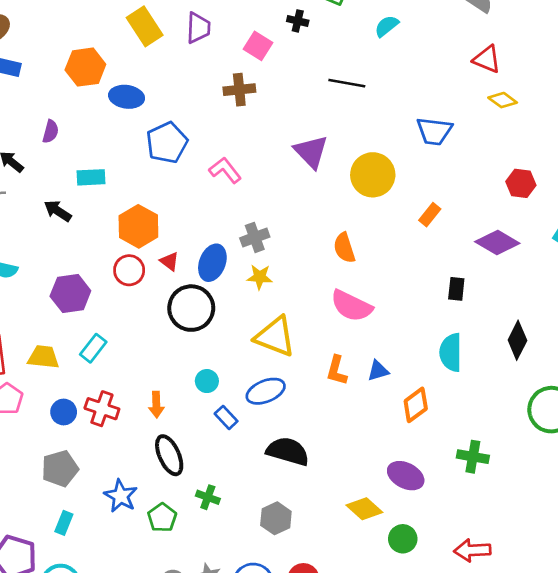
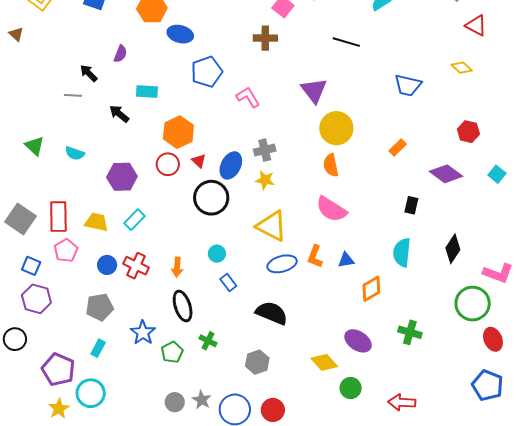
red triangle: (487, 59) -> (476, 25), moved
yellow circle: (373, 175) -> (336, 128), moved
blue ellipse: (266, 391) -> (282, 264), moved

